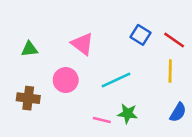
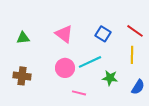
blue square: (141, 35) -> (103, 34), moved
pink circle: (66, 80) -> (65, 68), moved
green star: (128, 114) -> (110, 78), moved

